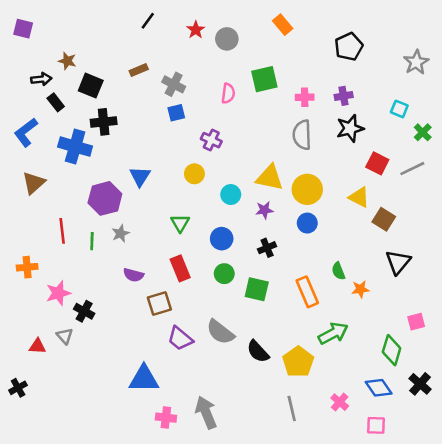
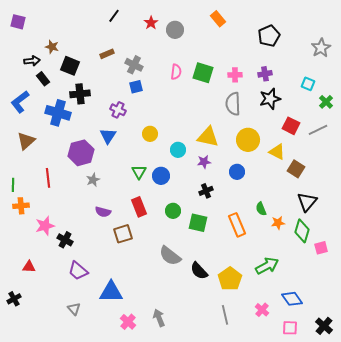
green square: (264, 79) -> (203, 73), moved, turned 30
purple cross: (211, 140) -> (118, 110), moved
yellow circle: (307, 189) -> (248, 140), moved
blue circle: (222, 239) -> (161, 176), moved
green line: (92, 241) -> (13, 185), moved
green arrow: (333, 333) -> (267, 266), moved
gray triangle: (65, 336) -> (74, 309), moved
purple trapezoid: (180, 338) -> (78, 271), moved
green diamond: (392, 350) -> (302, 231), moved
black cross: (420, 384) -> (324, 326), moved
gray arrow: (206, 412) -> (159, 318), size x0.7
pink cross: (166, 418) -> (128, 322), turned 35

